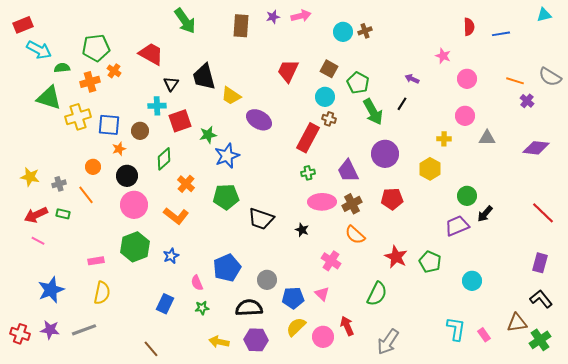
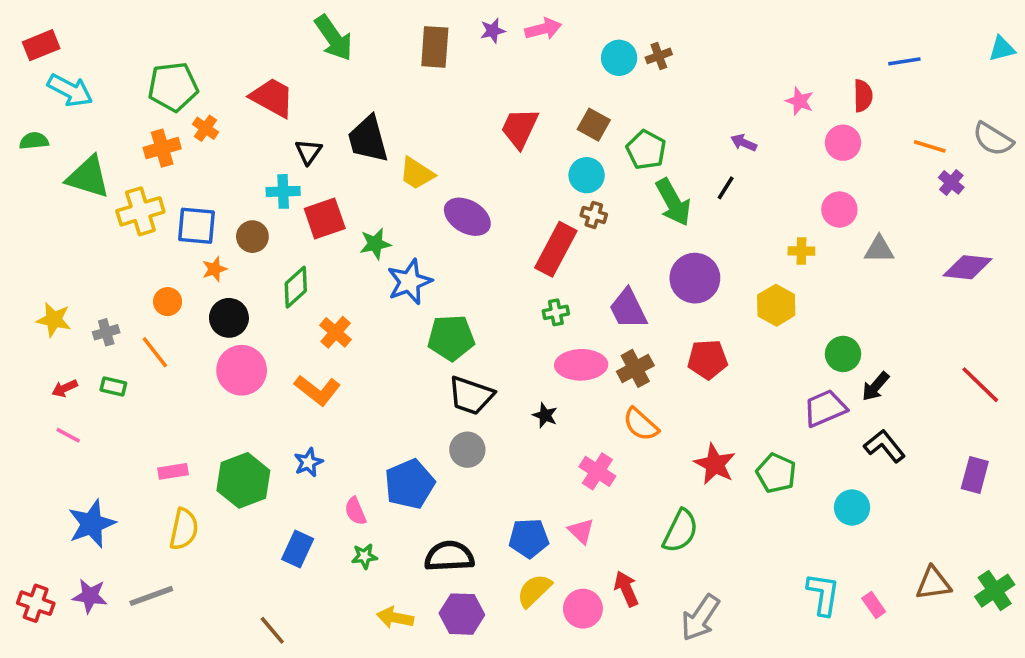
cyan triangle: (544, 15) -> (1002, 49), moved
red semicircle: (469, 27) -> (863, 96), moved
green semicircle: (62, 68) -> (34, 141), moved
green pentagon: (226, 197) -> (451, 338), moved
red arrow: (36, 215) -> (65, 388), size x0.6
green hexagon: (135, 247) -> (243, 480), moved
gray circle: (267, 280) -> (467, 450), moved
black L-shape: (541, 299) -> (885, 446), moved
green cross: (540, 340) -> (995, 591), moved

